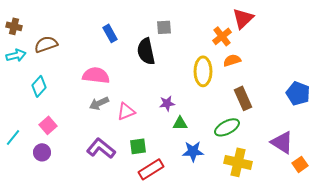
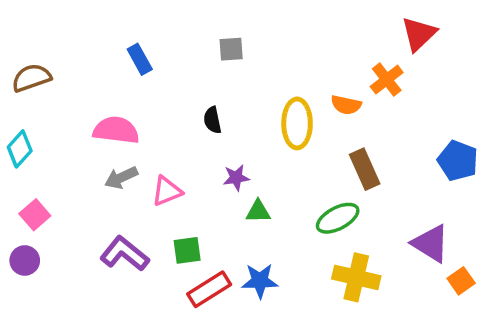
red triangle: (243, 18) -> (419, 34), moved
orange cross: (222, 36) -> (387, 80), moved
black semicircle: (146, 51) -> (212, 120), moved, size x0.6
orange semicircle: (232, 60) -> (346, 105), turned -150
blue star: (193, 151) -> (260, 281), moved

